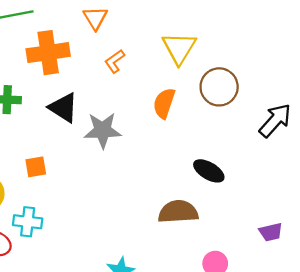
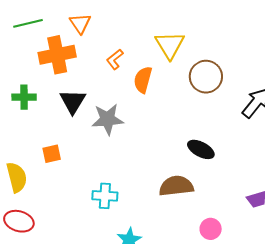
orange triangle: (95, 18) -> (80, 23), moved
orange semicircle: (164, 103) -> (143, 80), moved
black triangle: (63, 108) -> (73, 101), turned 32
cyan cross: (28, 222) -> (105, 196), moved

